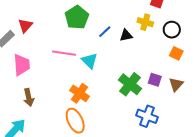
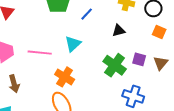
black triangle: (126, 35) -> (119, 31), moved
pink line: (64, 53) -> (40, 53), moved
cyan triangle: (90, 61) -> (73, 44), turned 36

